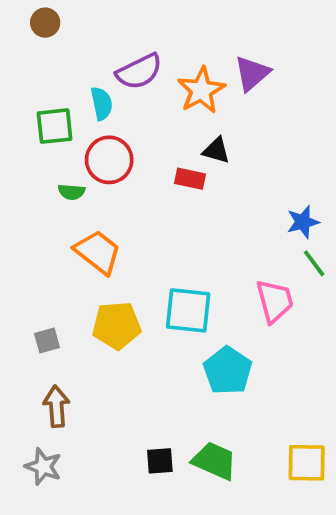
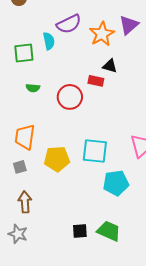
red circle: (109, 160) -> (70, 97), moved
orange trapezoid: (98, 252) -> (25, 137), moved, turned -120
cyan pentagon: (228, 371) -> (116, 183), turned 30

